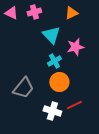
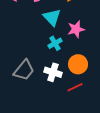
orange circle: (59, 82) -> (78, 64), moved
white cross: (52, 111) -> (53, 72), moved

